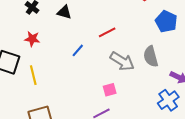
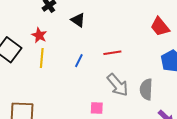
blue line: (78, 50) -> (79, 61), turned -32
yellow line: (33, 75) -> (42, 58), moved

